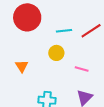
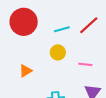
orange triangle: (22, 66) -> (26, 71), turned 40

